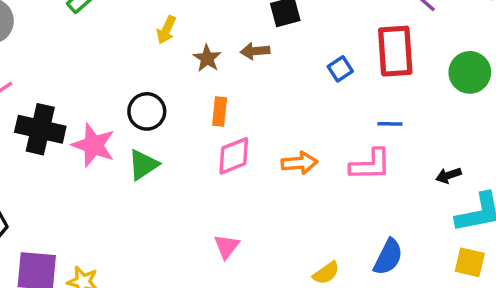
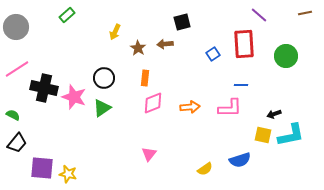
blue semicircle: (388, 257) -> (240, 160), turned 45
yellow square: (470, 262) -> (263, 135), moved

